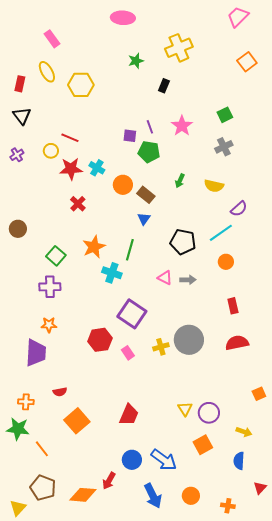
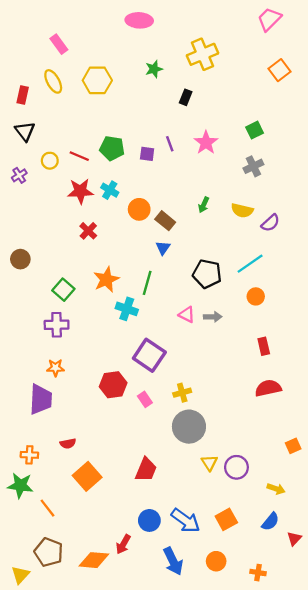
yellow hexagon: (81, 85) -> (97, 80), moved
yellow circle: (51, 151) -> (50, 161), moved
green pentagon: (149, 152) -> (112, 148), moved
purple semicircle: (239, 209) -> (270, 223), moved
gray circle: (189, 340) -> (189, 427), moved
orange square: (203, 445) -> (226, 519), moved
blue semicircle: (239, 461) -> (270, 522), turned -144
red triangle: (260, 488) -> (294, 539), moved

